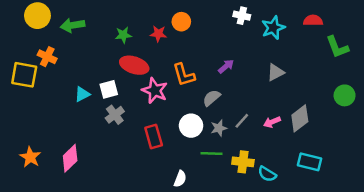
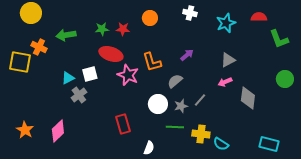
white cross: (242, 16) -> (190, 13), moved
green arrow: (73, 25) -> (66, 35), moved
red star: (158, 34) -> (123, 29), moved
gray cross: (115, 115) -> (79, 95), moved
gray diamond: (300, 118) -> (248, 98), turned -45
pink arrow: (272, 122) -> (225, 82), moved
red rectangle: (154, 136) -> (123, 124), moved
cyan rectangle: (309, 162) -> (269, 144), moved

